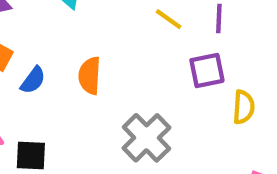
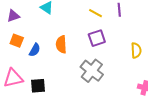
purple square: (207, 70) -> (97, 38), moved

